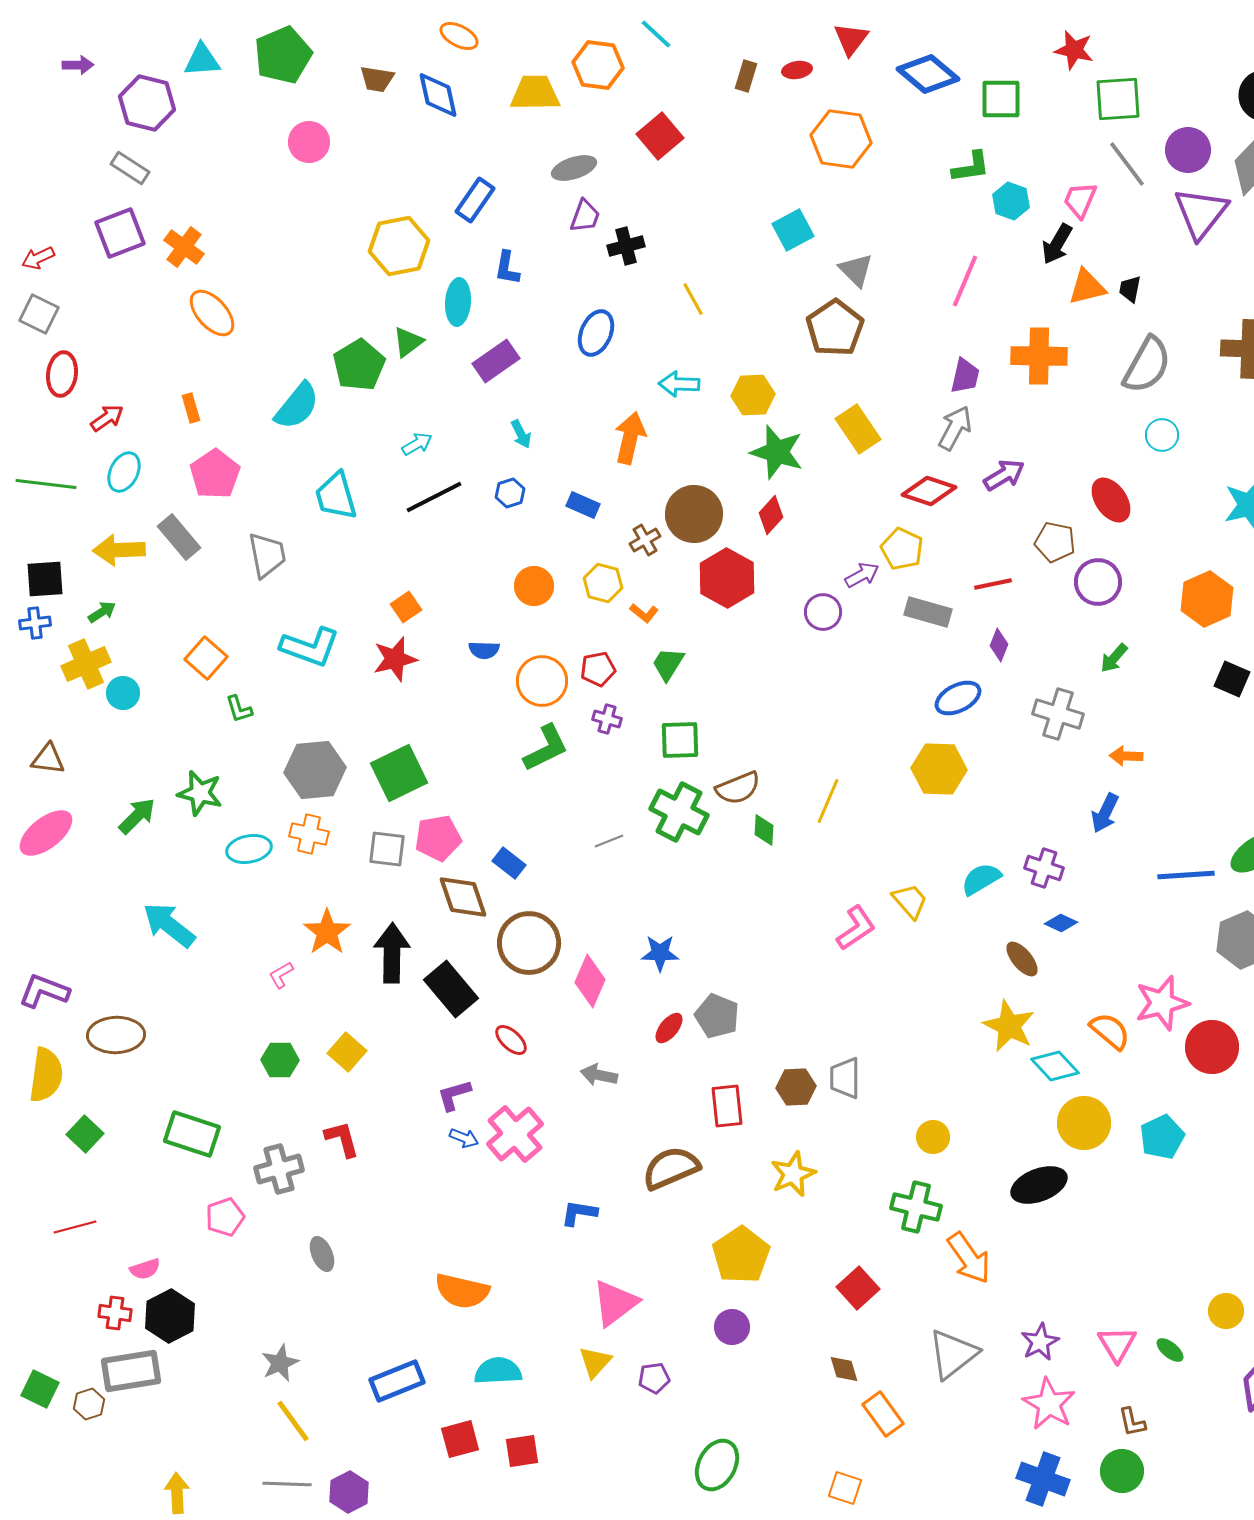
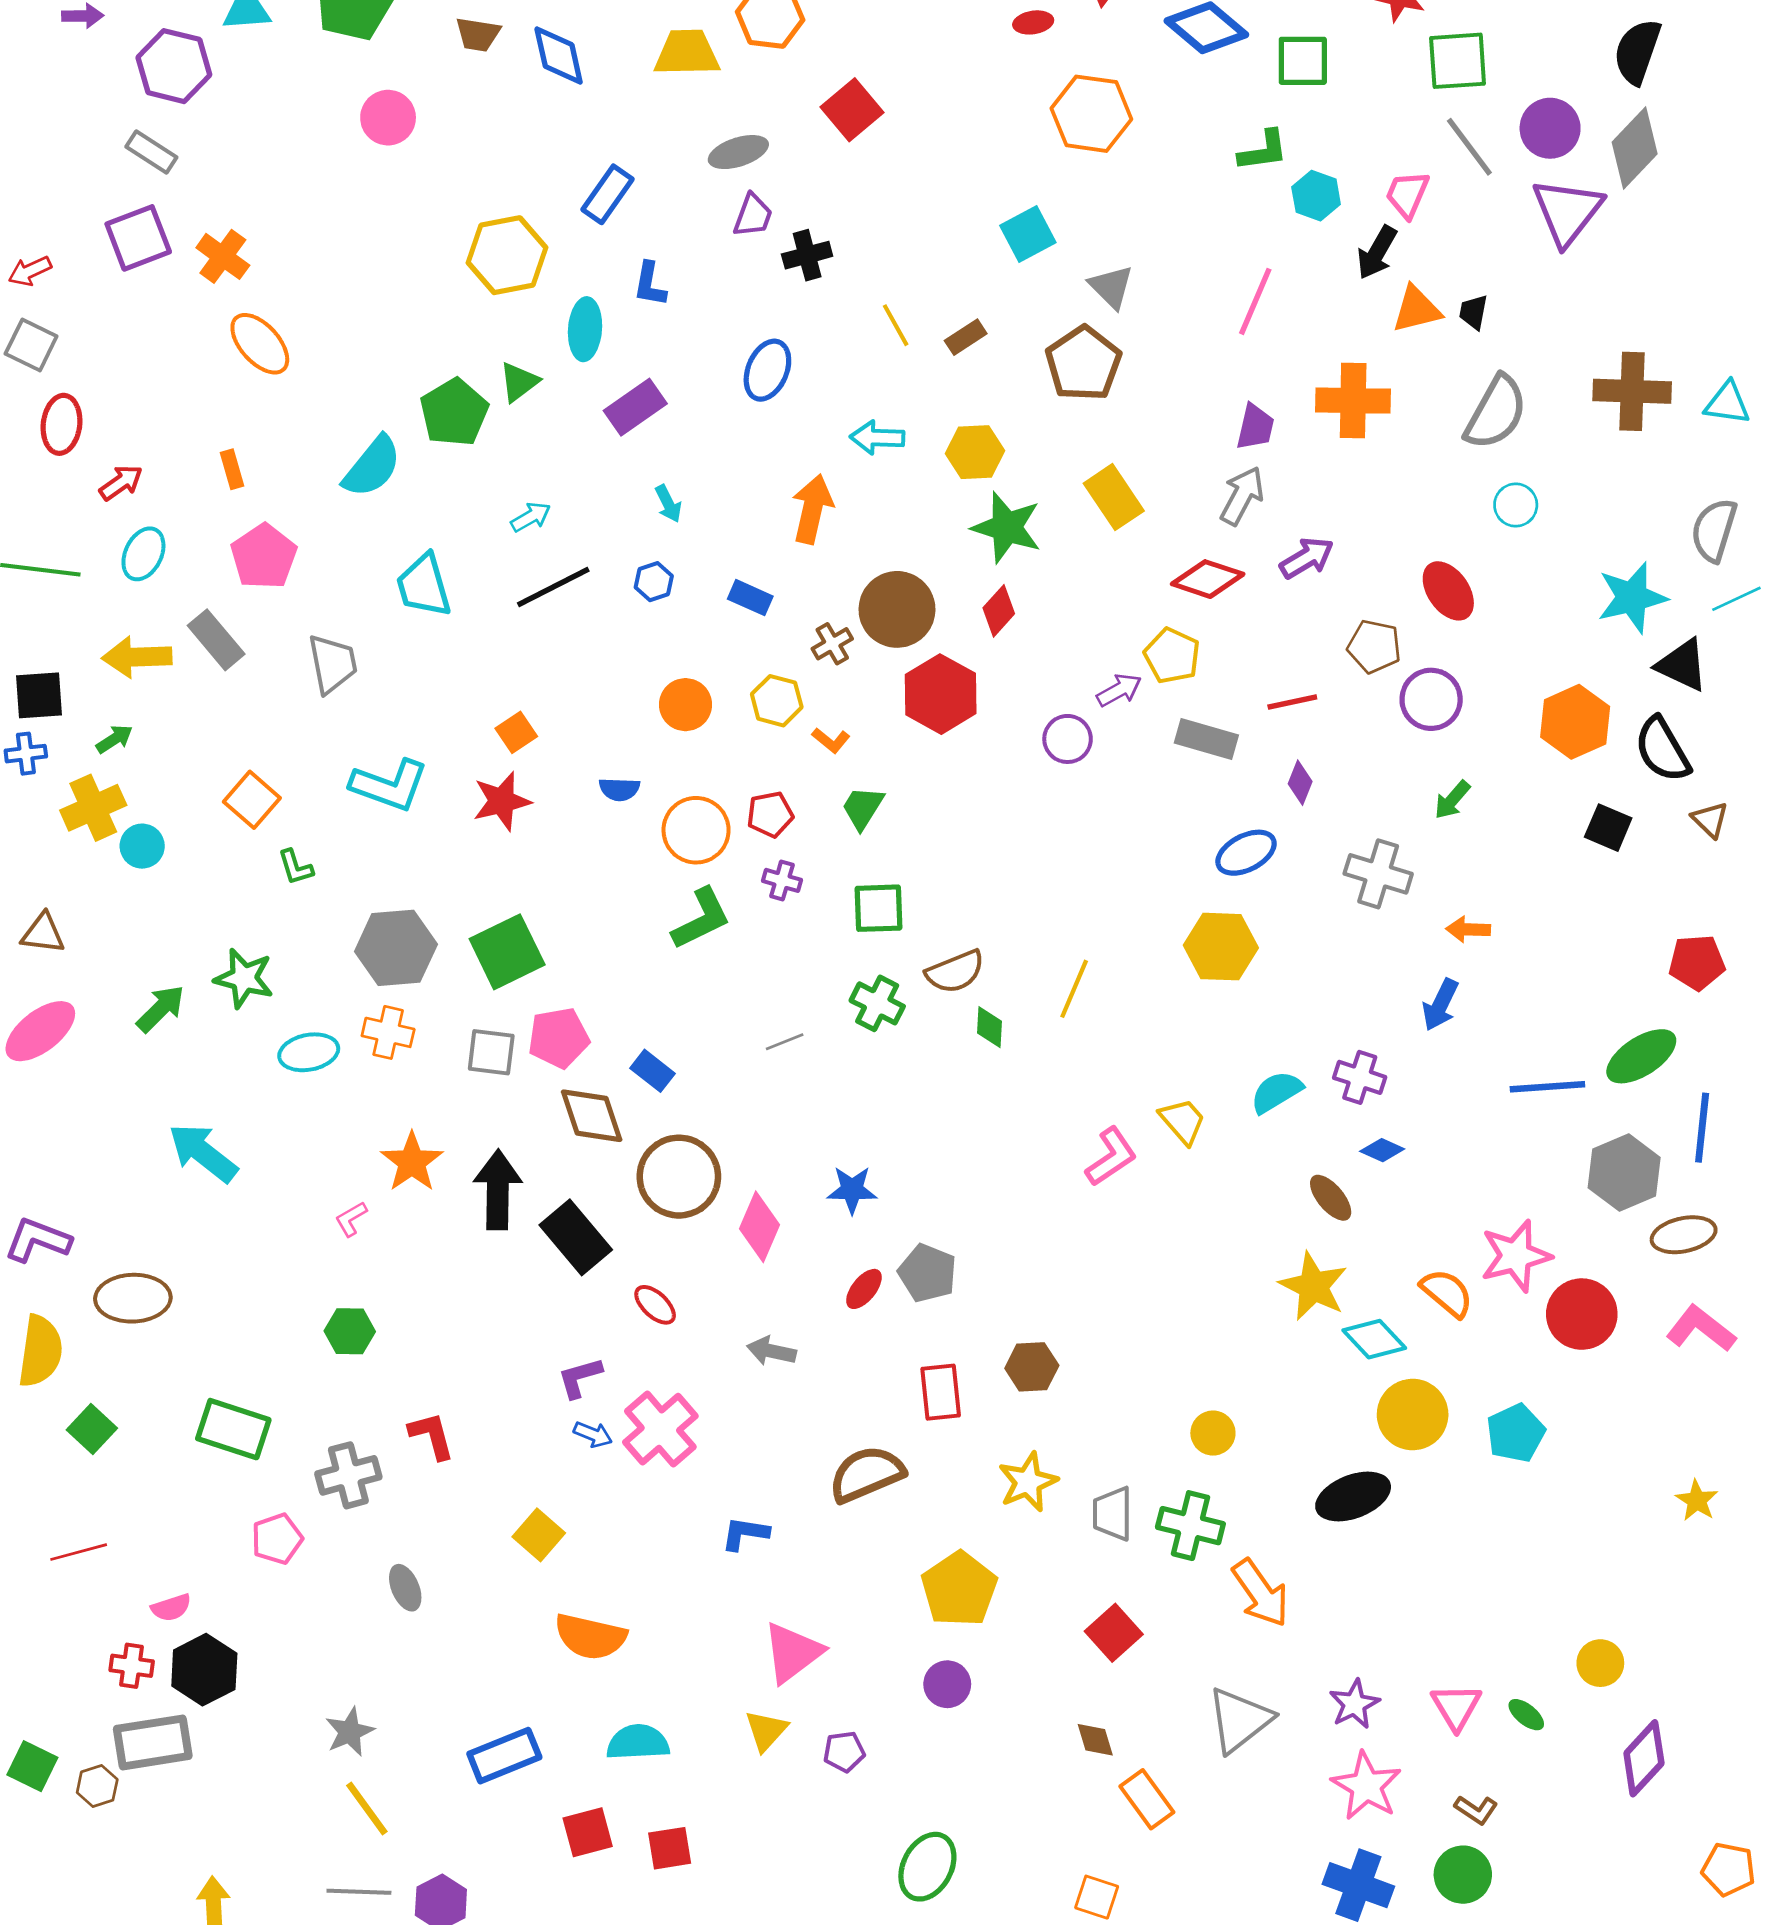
brown rectangle: (746, 76) -> (966, 337), moved, turned 40
green cross: (679, 812) -> (877, 1003), size x0.7
yellow square: (347, 1052) -> (539, 1535), moved
gray trapezoid: (845, 1078) -> (1112, 1514), moved
brown L-shape: (1132, 1422) -> (1476, 1810), turned -44

